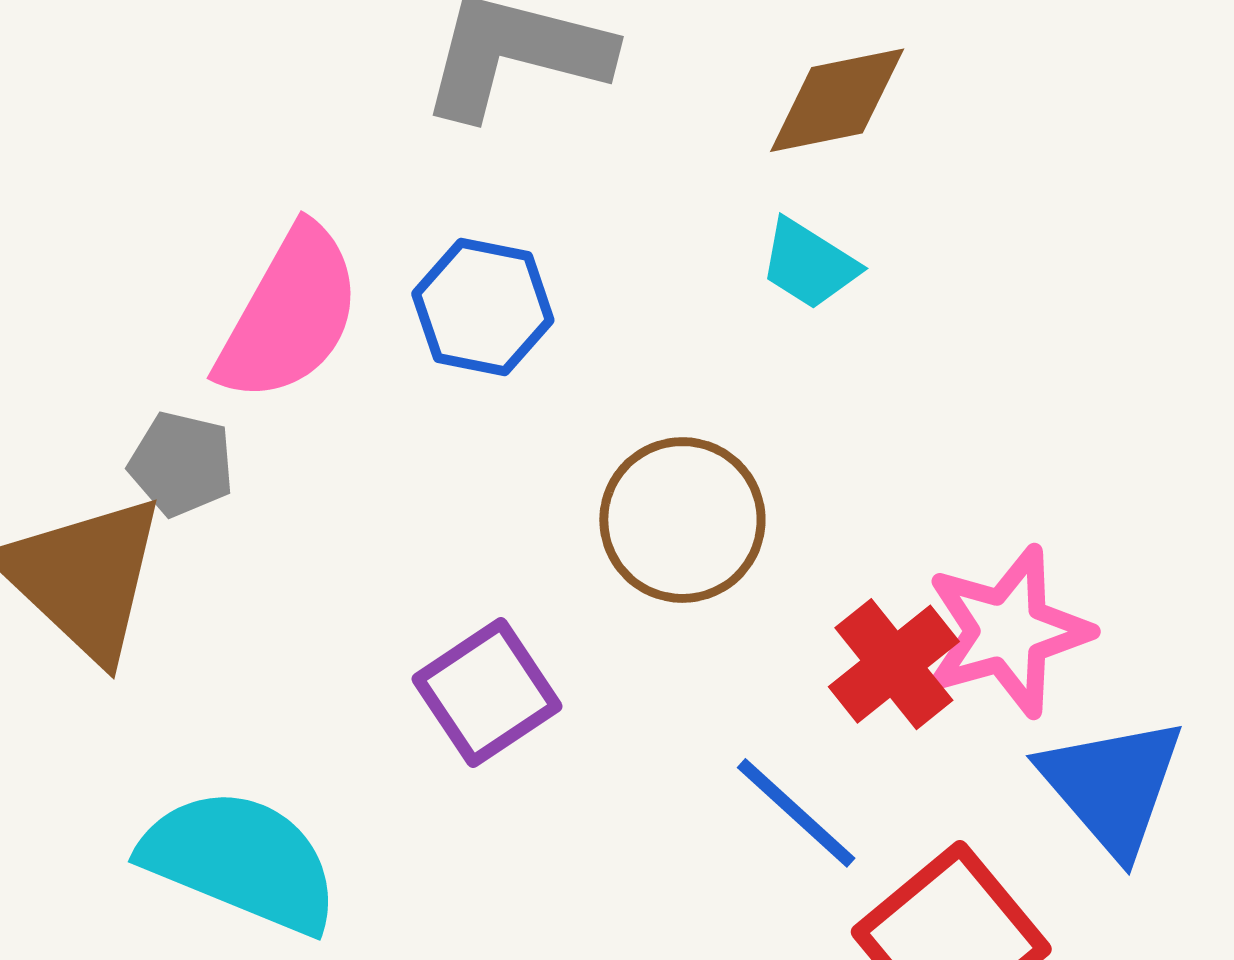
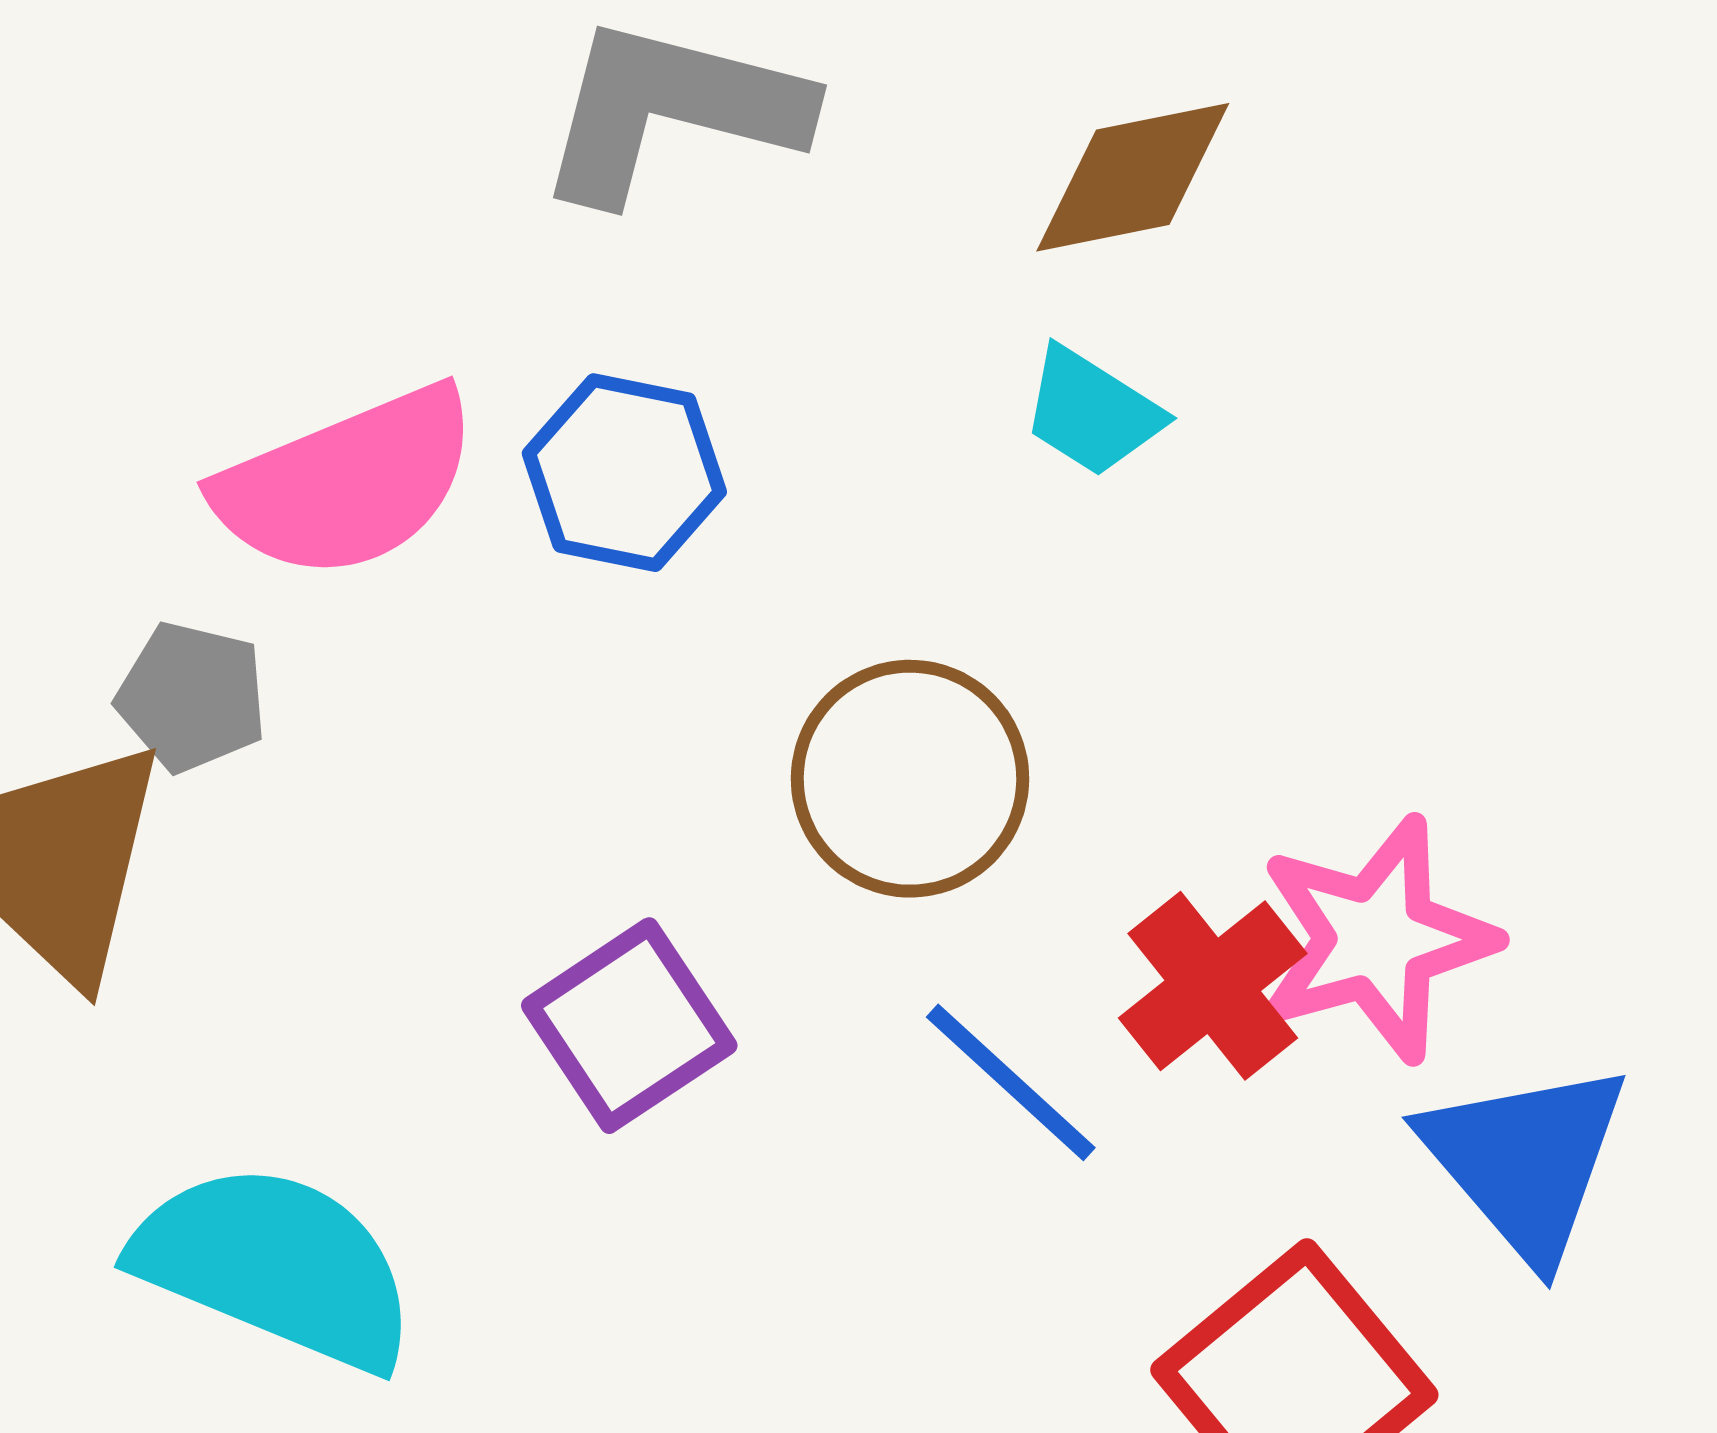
pink semicircle: (289, 314) -> (347, 483), turned 38
blue line: (796, 813) -> (1011, 1082), moved

